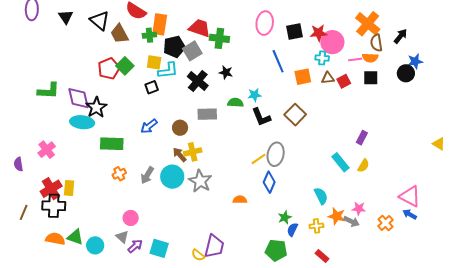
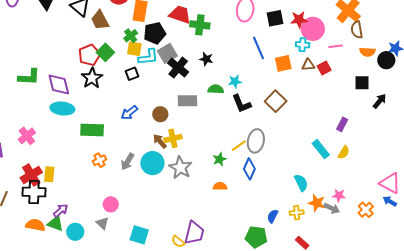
green cross: (149, 35) -> (131, 36), moved, turned -32
black arrow: (400, 36) -> (380, 101), moved
gray square: (192, 51) -> (167, 53), moved
orange semicircle: (370, 58) -> (367, 52), moved
black square: (371, 78) -> (362, 83), moved
black star: (96, 107) -> (92, 78), moved
green star: (285, 217) -> (220, 159), moved
purple arrow: (135, 246) -> (61, 211), moved

